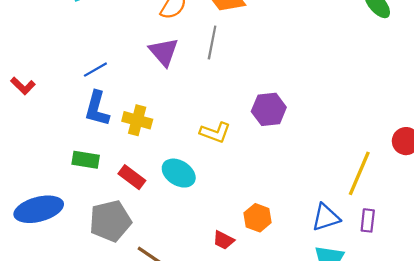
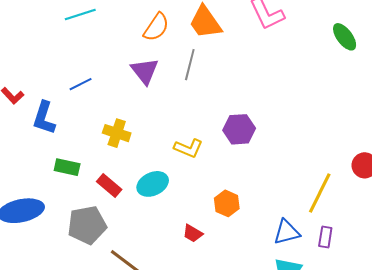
blue L-shape: (97, 109) -> (44, 118), moved
cyan ellipse: (179, 173) -> (153, 184), turned -60
orange hexagon: (258, 218) -> (227, 203), moved
red trapezoid: (223, 240) -> (193, 233), moved

